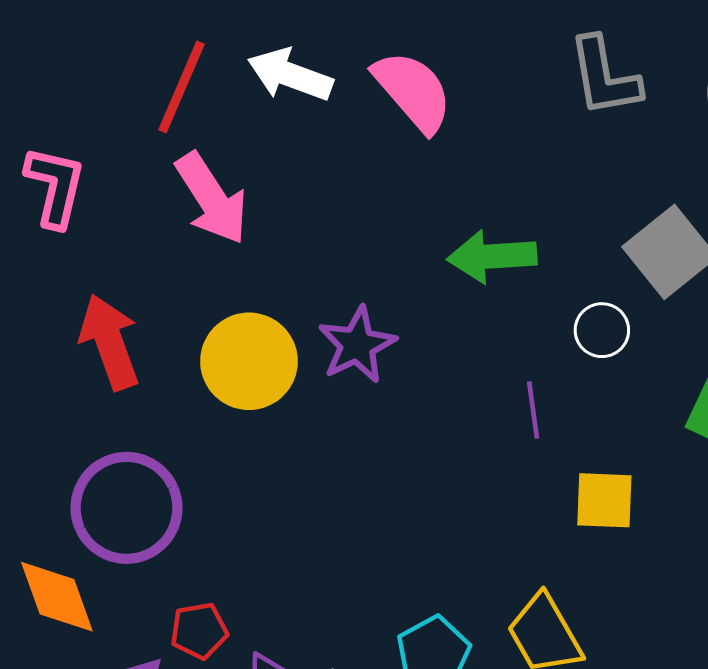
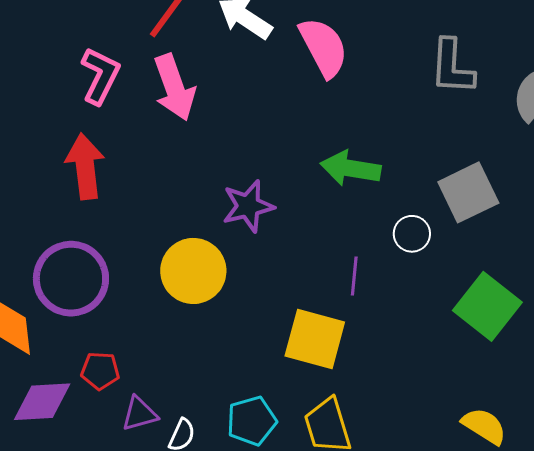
pink L-shape: (55, 186) -> (100, 76), moved
yellow circle: (249, 361) -> (193, 271), moved
yellow square: (604, 500) -> (315, 339), moved, size x1.4

